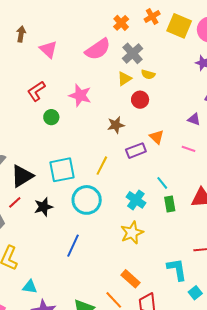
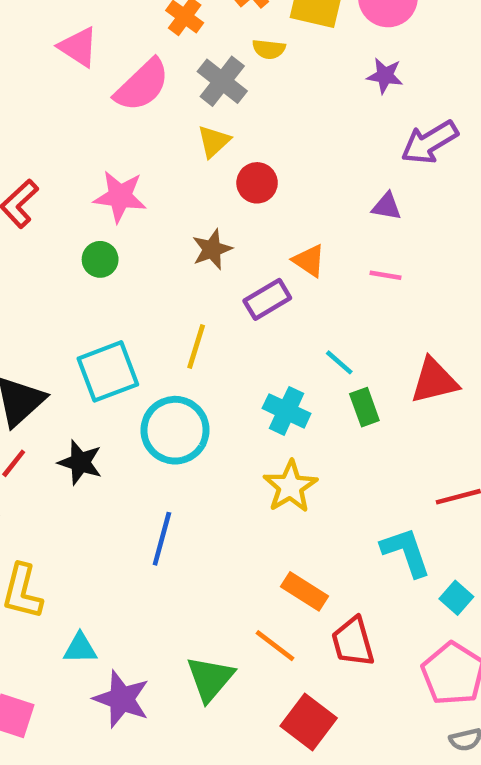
pink triangle: (48, 49) -> (78, 47), moved
yellow semicircle: (148, 74) -> (269, 49), moved
green circle: (51, 117) -> (100, 259), moved
black star: (43, 207) -> (80, 462), turned -30

